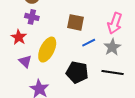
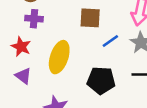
purple triangle: (25, 61) -> (23, 76), moved

